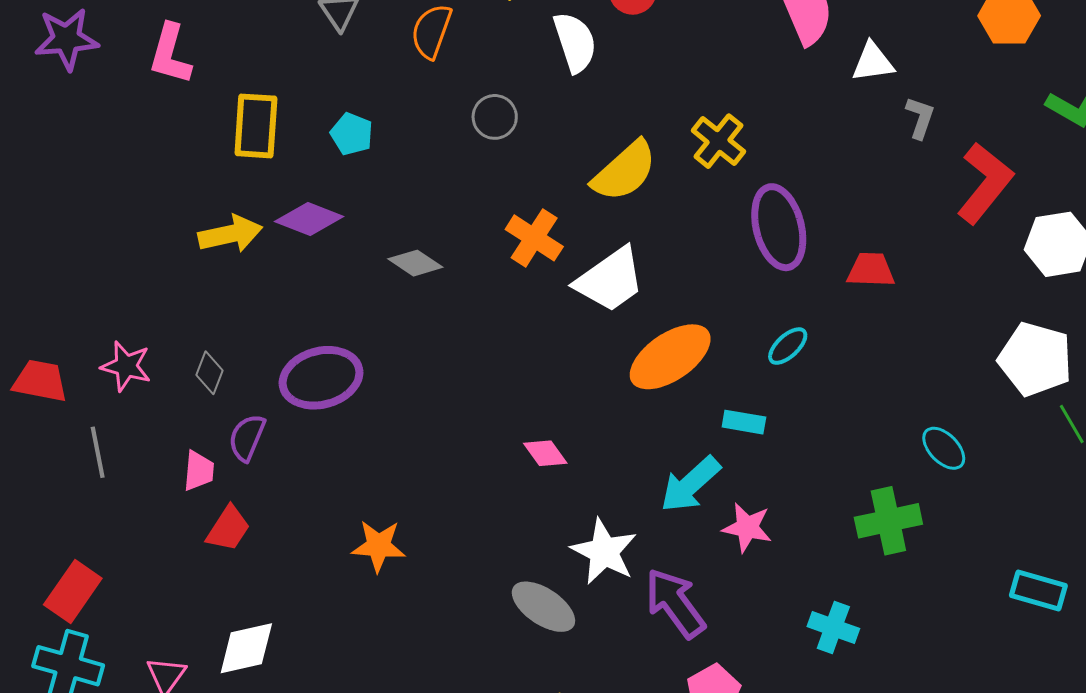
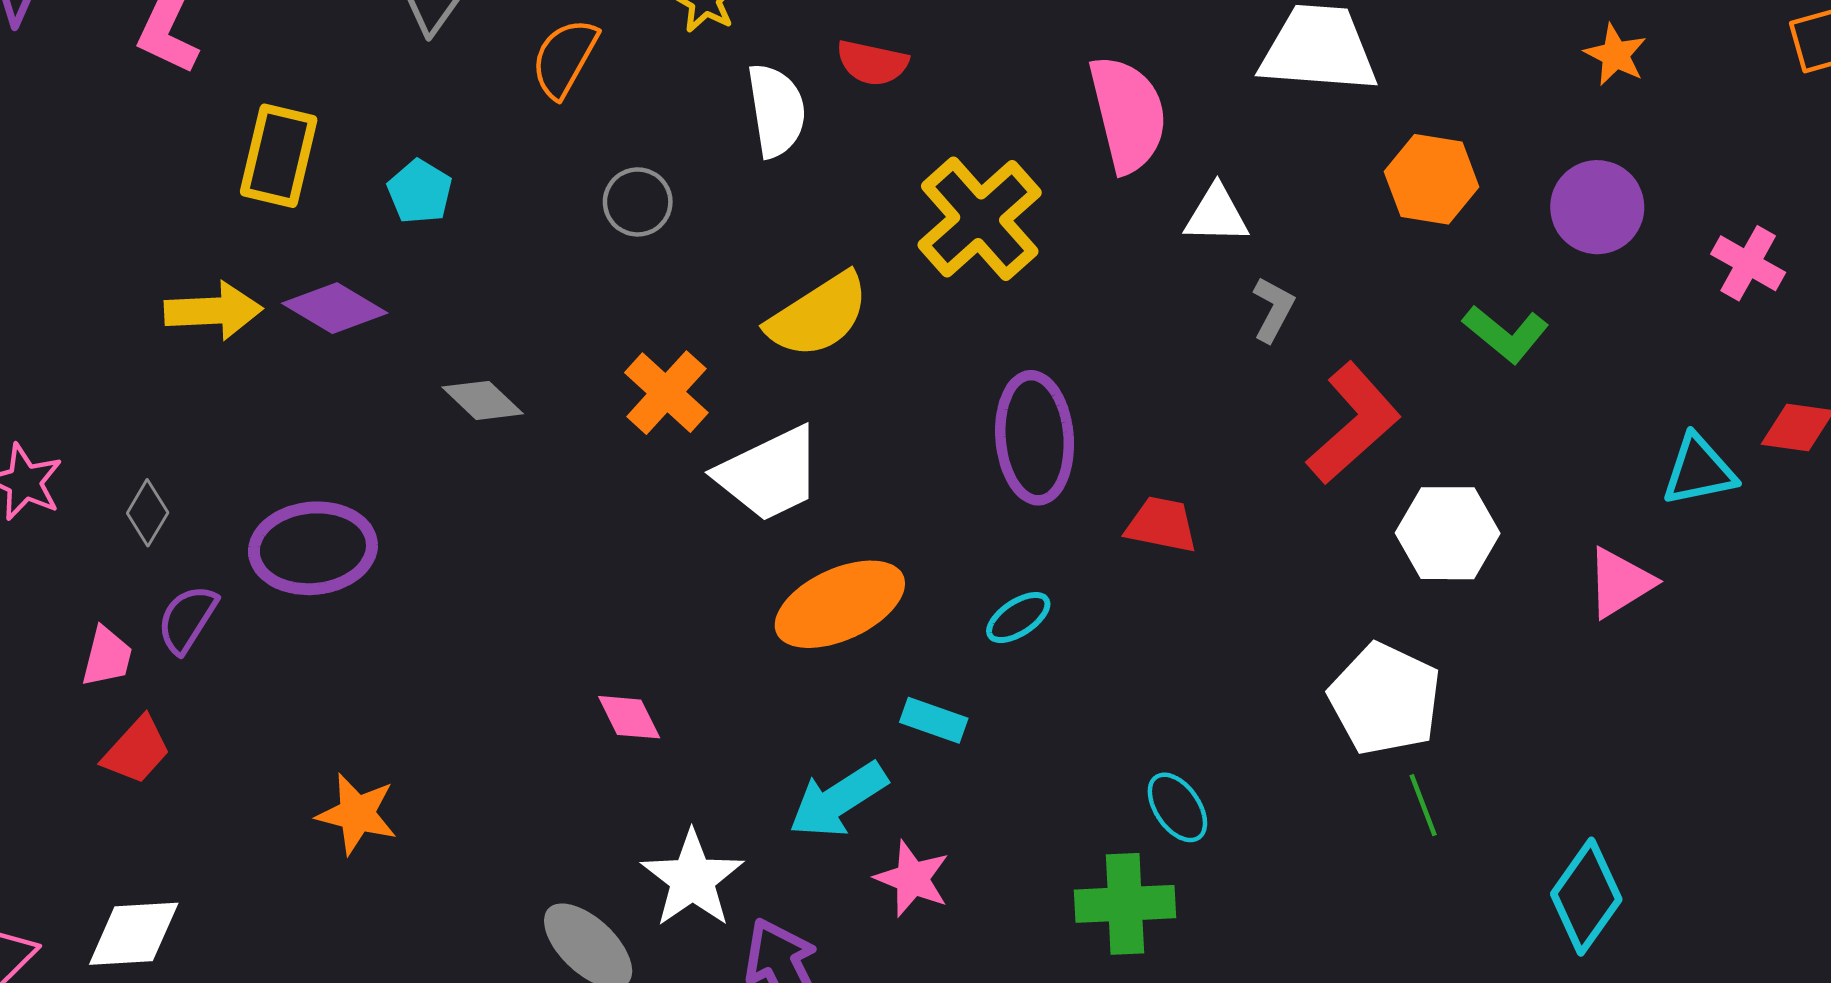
yellow cross: (718, 141) -> (980, 219), moved, size x1.5
cyan ellipse: (944, 448) -> (1177, 807), moved

